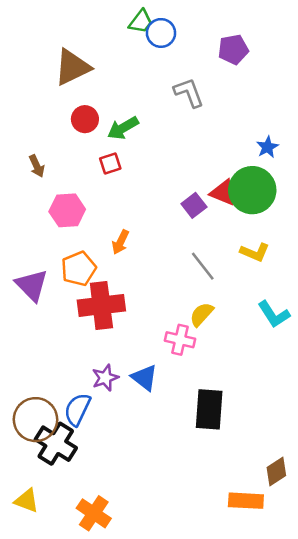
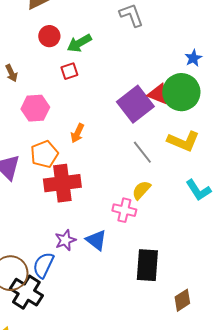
purple square: (194, 205) -> (135, 104), size x1.8
yellow L-shape: (255, 252) -> (183, 141), size x1.4
brown diamond: (276, 472) -> (182, 300), moved

